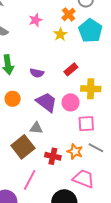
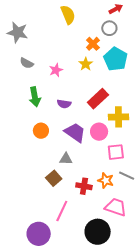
pink star: (36, 20) -> (56, 70), moved
red rectangle: (71, 69) -> (98, 99), size x1.5
brown square: (23, 147) -> (54, 178), size x0.7

